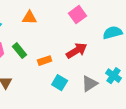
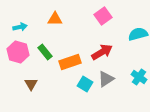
orange rectangle: (45, 61) -> (70, 62), size x1.5
gray triangle: (90, 84) -> (106, 79), moved

